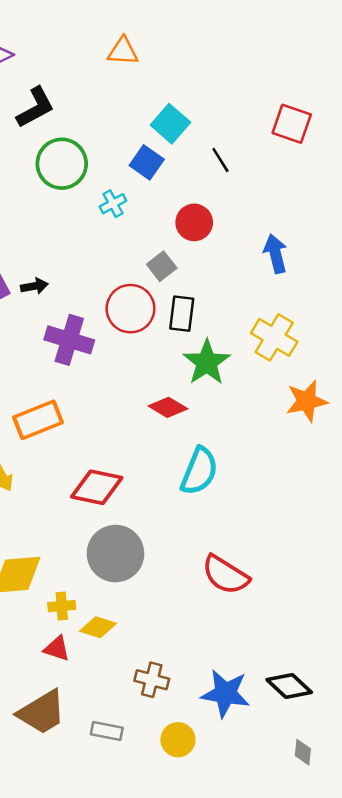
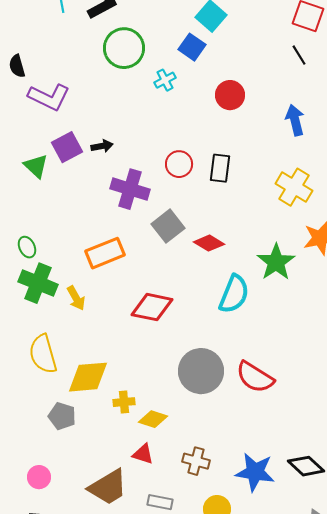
black line: (220, 160) -> (299, 55), moved
gray square: (162, 266) -> (168, 226), moved, size x1.4
red circle: (130, 309) -> (179, 164), size x0.7
green star: (207, 362) -> (276, 262), moved
gray circle: (115, 554) -> (201, 371), moved
red triangle: (57, 648) -> (143, 454), moved

